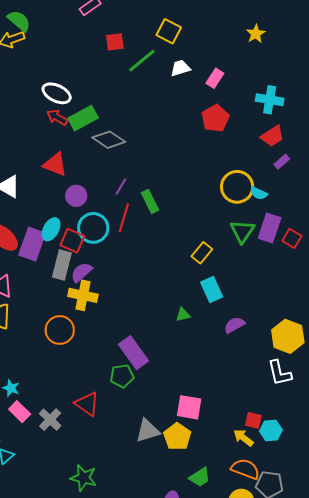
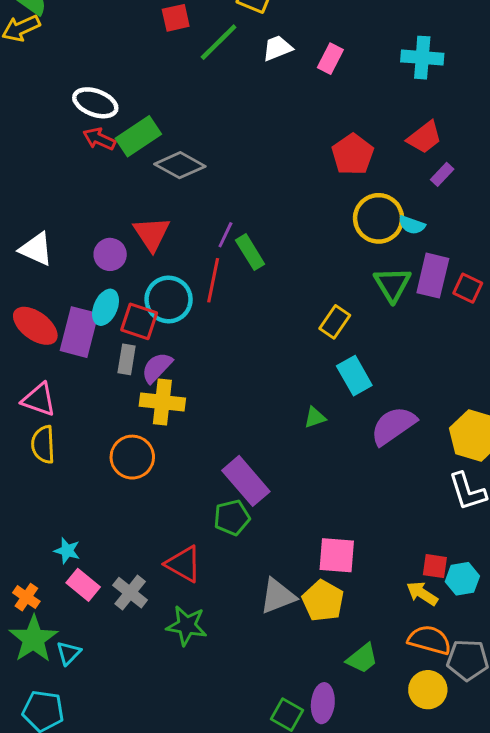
cyan cross: (270, 100) -> (422, 58), moved
red pentagon: (215, 118) -> (353, 154), moved
red triangle: (55, 164) -> (152, 234), moved, turned 40
purple line: (121, 187) -> (225, 235), moved
purple circle: (76, 196) -> (110, 254), moved
gray rectangle: (62, 265) -> (127, 359), size x0.7
purple semicircle: (234, 325) -> (393, 426), size x1.5
green star: (84, 478) -> (187, 626), moved

